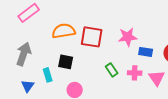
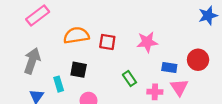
red square: (92, 37) -> (107, 42), size x0.7
blue rectangle: (146, 52) -> (169, 67), moved
pink cross: (135, 73) -> (155, 92), moved

